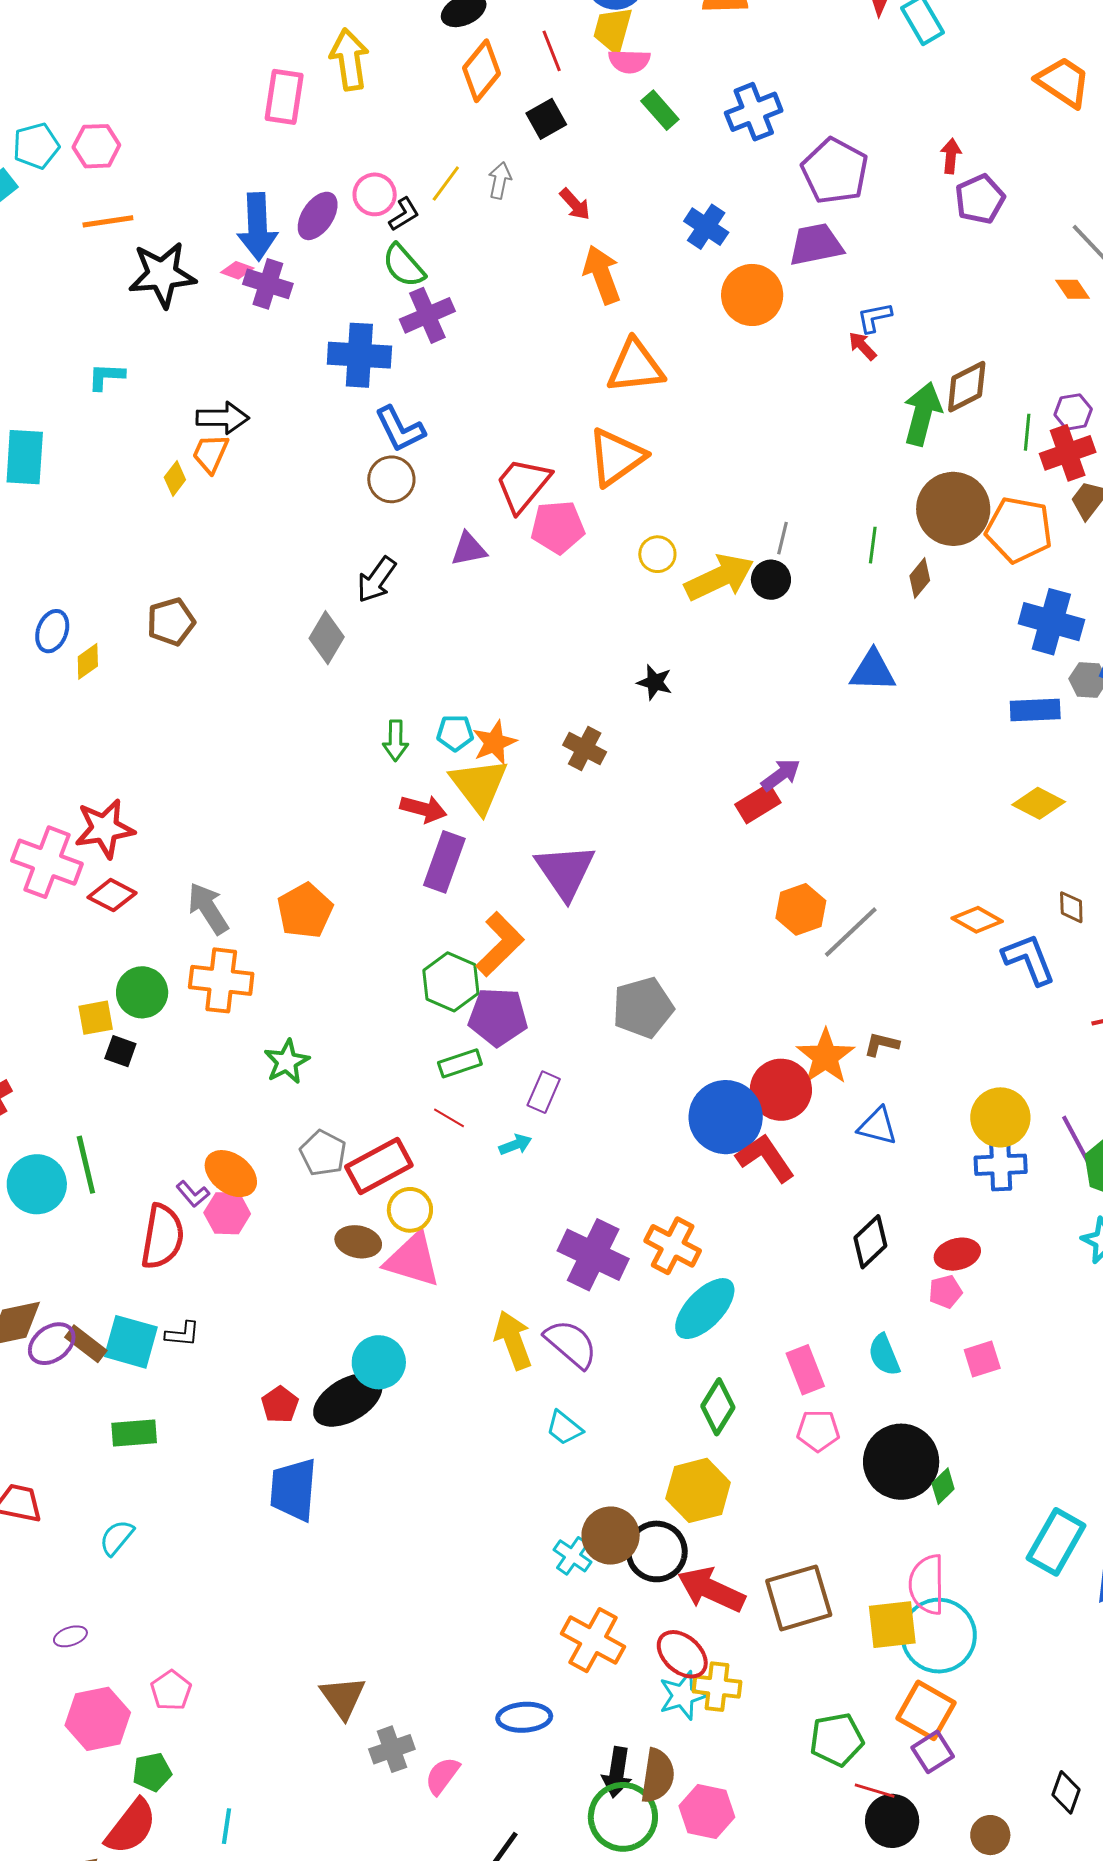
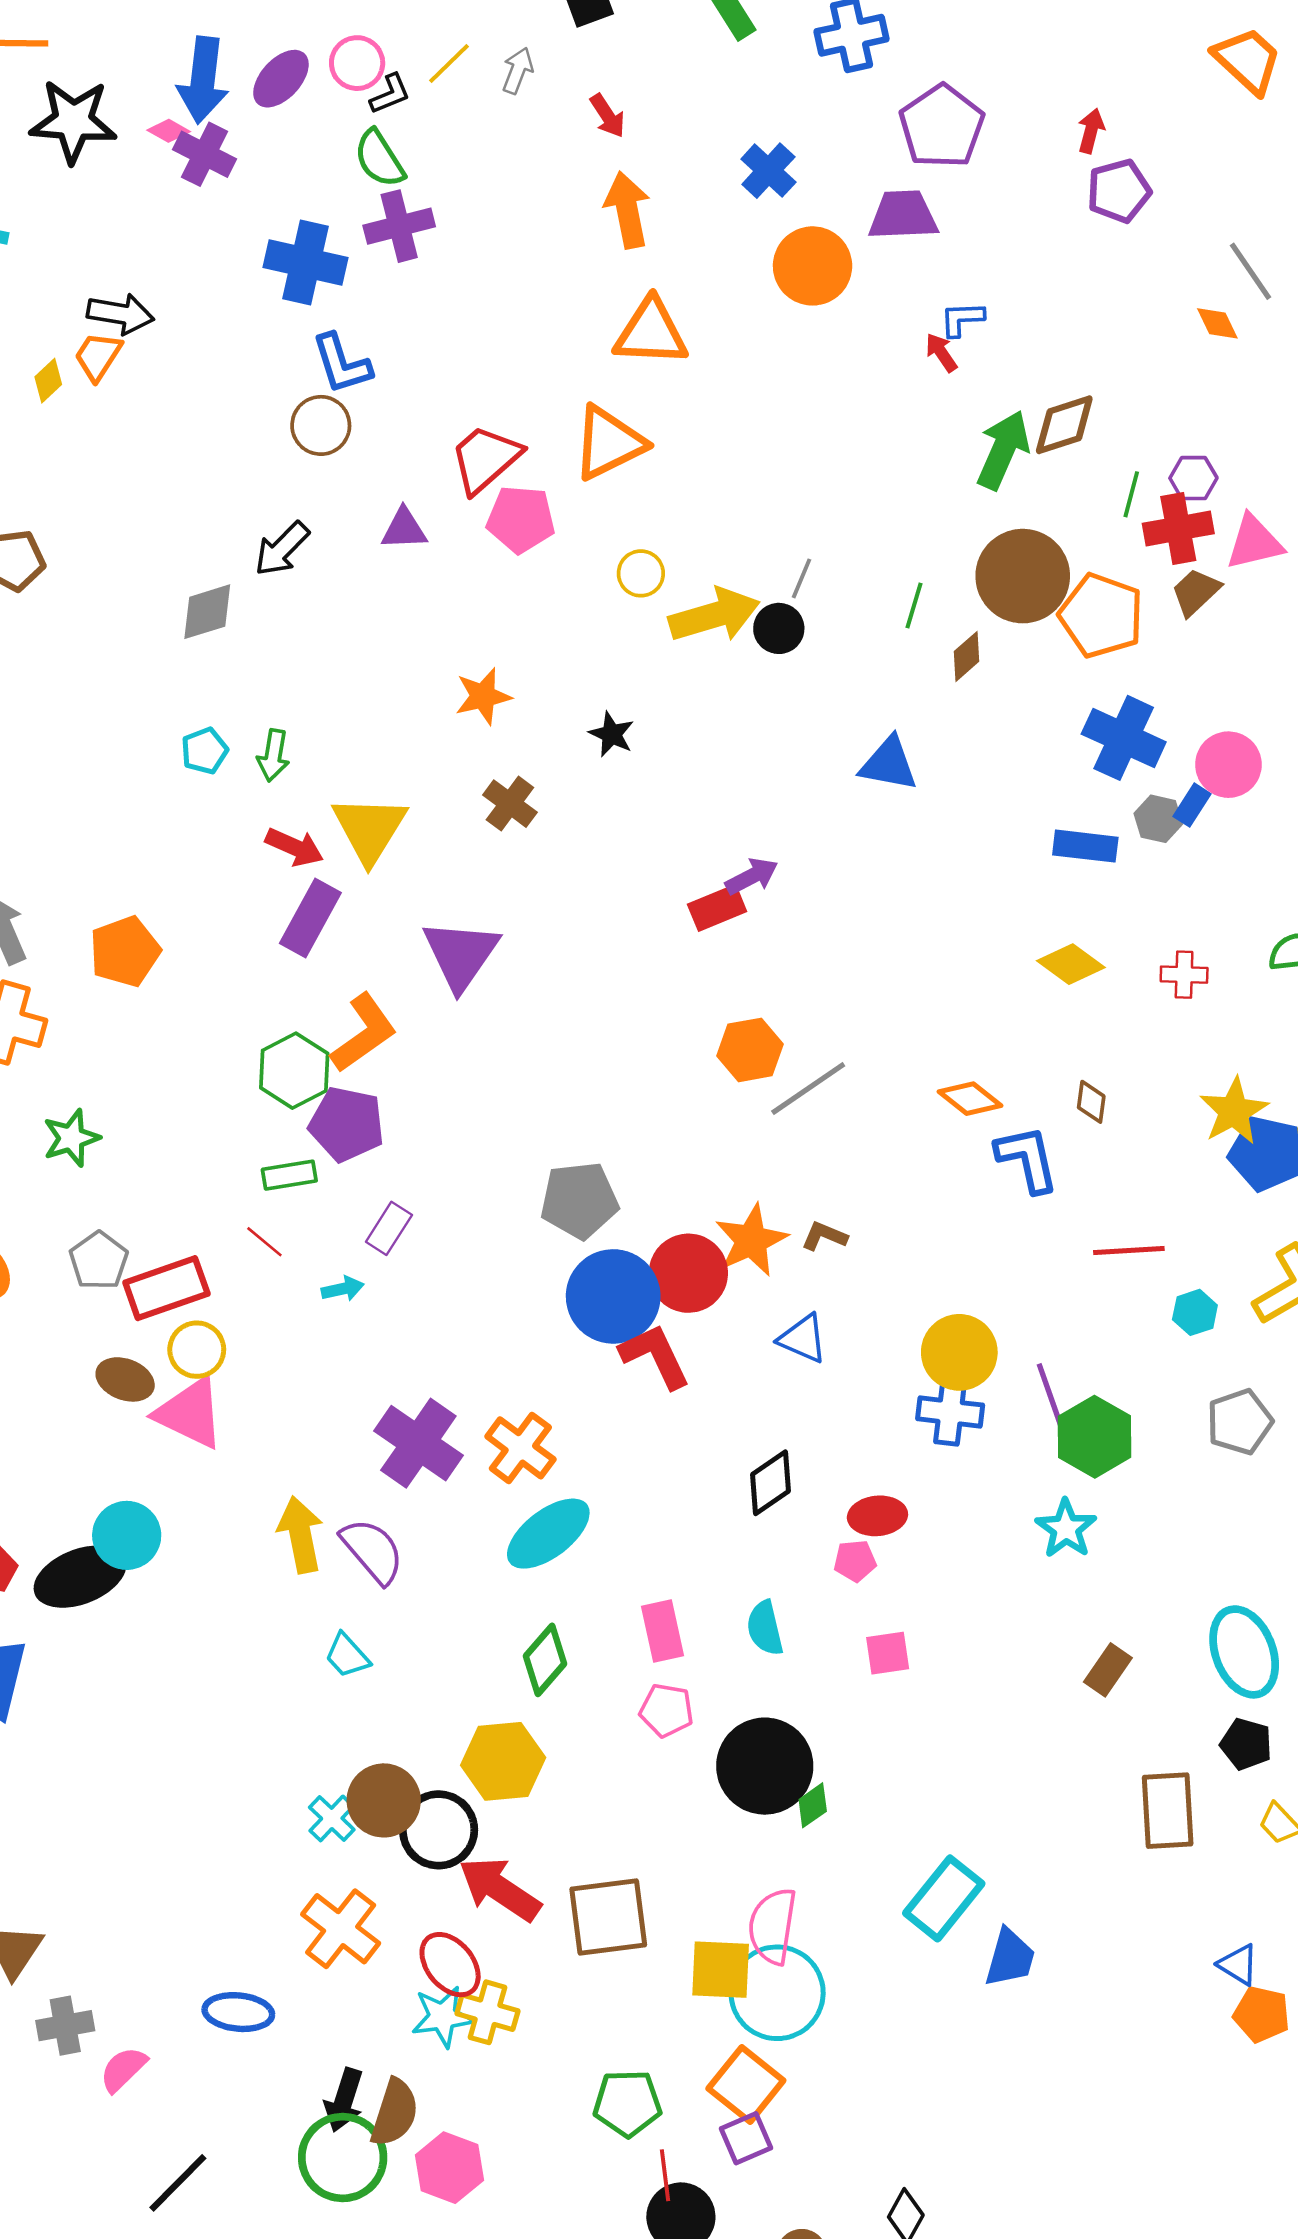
gray diamond: (327, 638) -> (207, 612), turned 33
cyan pentagon: (455, 733) -> (205, 751), moved, turned -30
orange star: (494, 743) -> (483, 696), moved
gray pentagon: (643, 1008) -> (579, 1200), moved
red line: (875, 1791) -> (665, 2175), turned 57

